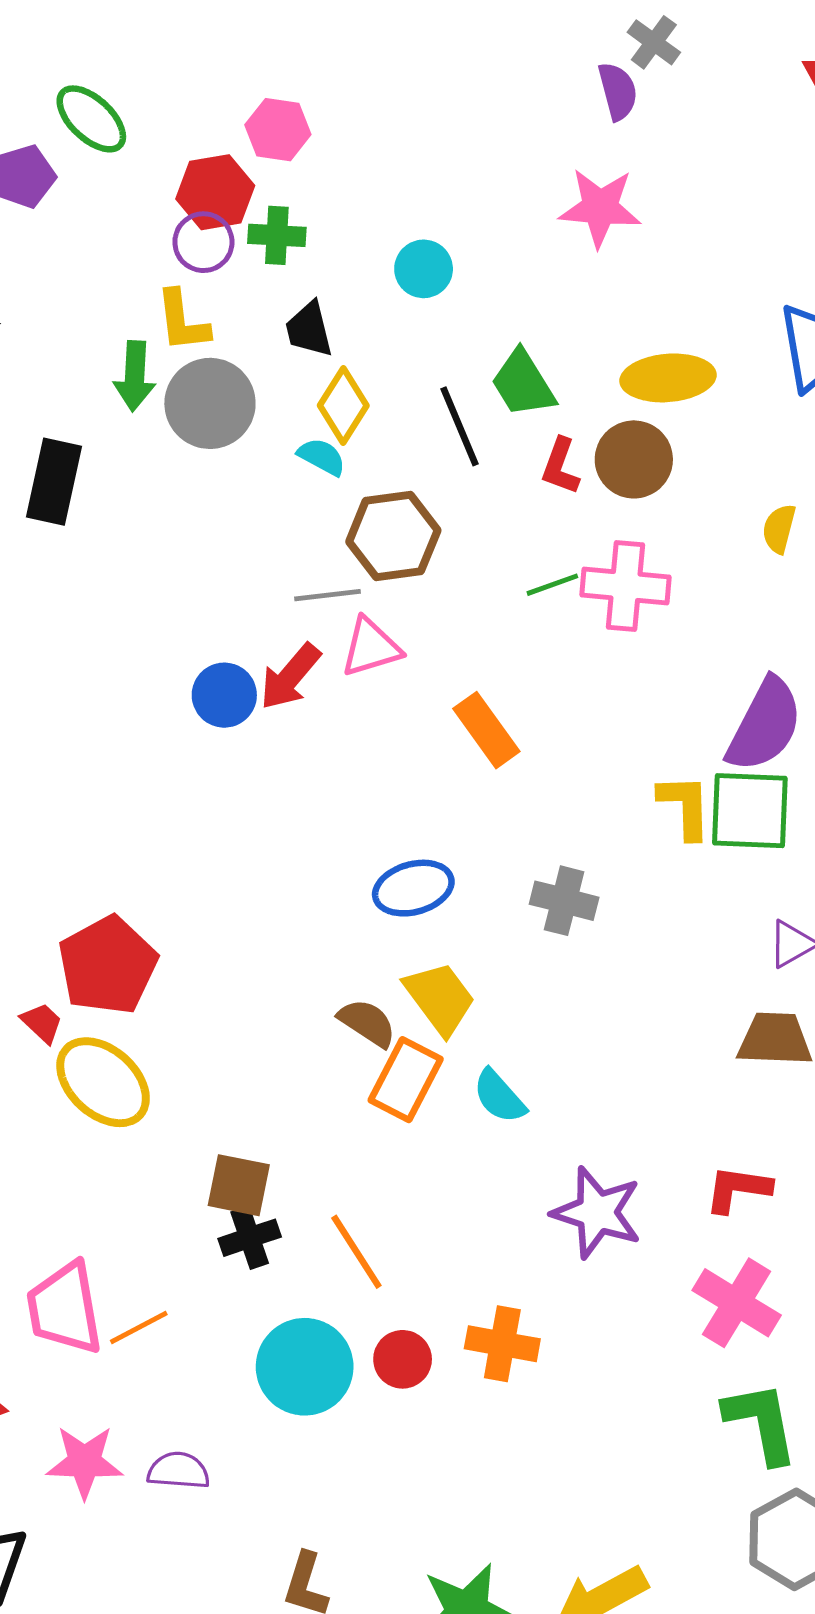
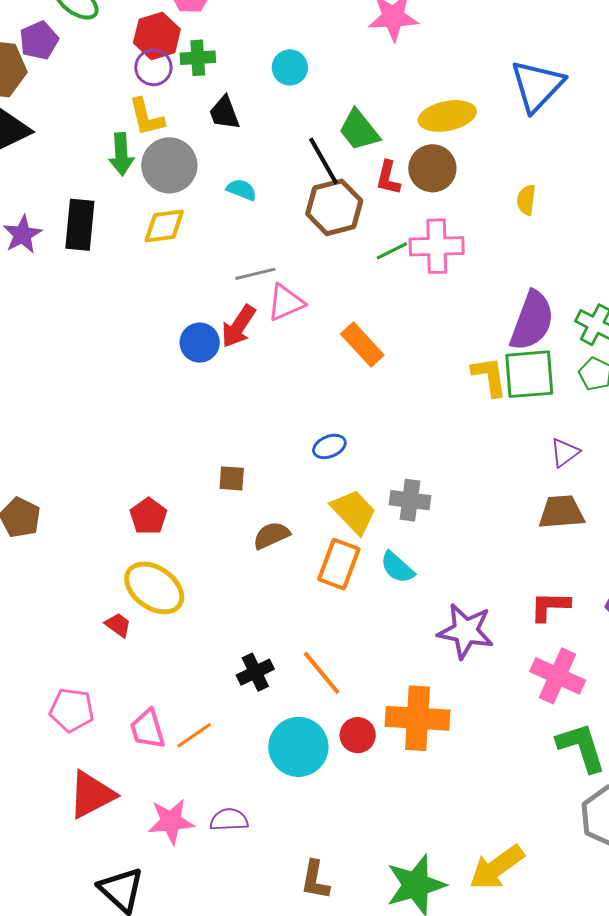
yellow diamond: (343, 406) -> (164, 226), moved, turned 57
brown hexagon: (393, 536) -> (334, 207), moved
blue ellipse: (413, 888) -> (329, 446), size x0.7
gray cross: (564, 901) -> (410, 500), moved
red pentagon: (108, 965) -> (148, 516), size x0.6
red trapezoid: (42, 1023) -> (118, 625), moved
brown semicircle: (367, 1023) -> (271, 535), moved, turned -51
brown square: (239, 1185) -> (232, 478), moved, size x0.7
pink trapezoid: (65, 1308) -> (147, 729), size x0.7
orange cross: (502, 1344) -> (417, 718), size x1.4

